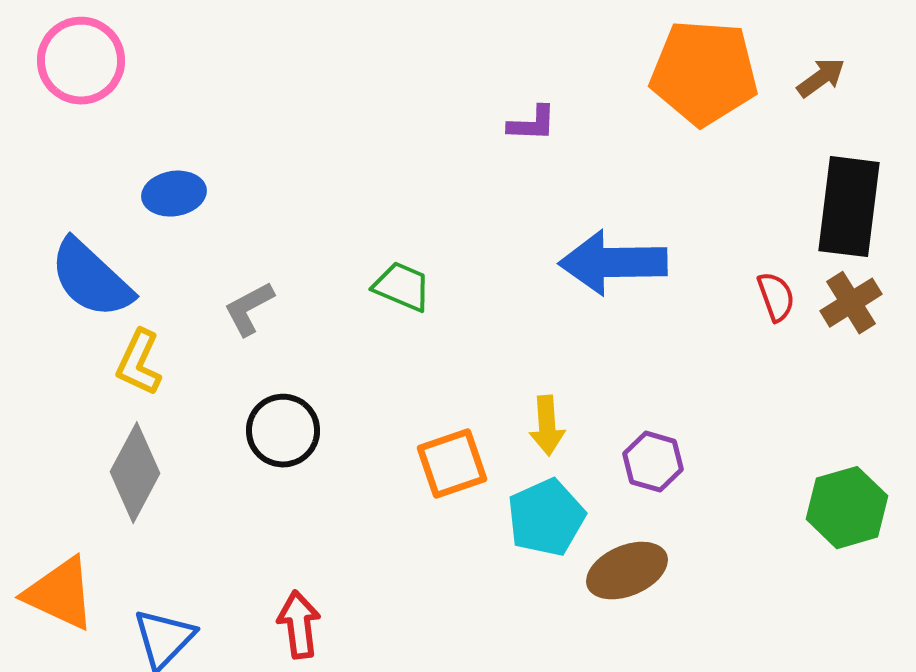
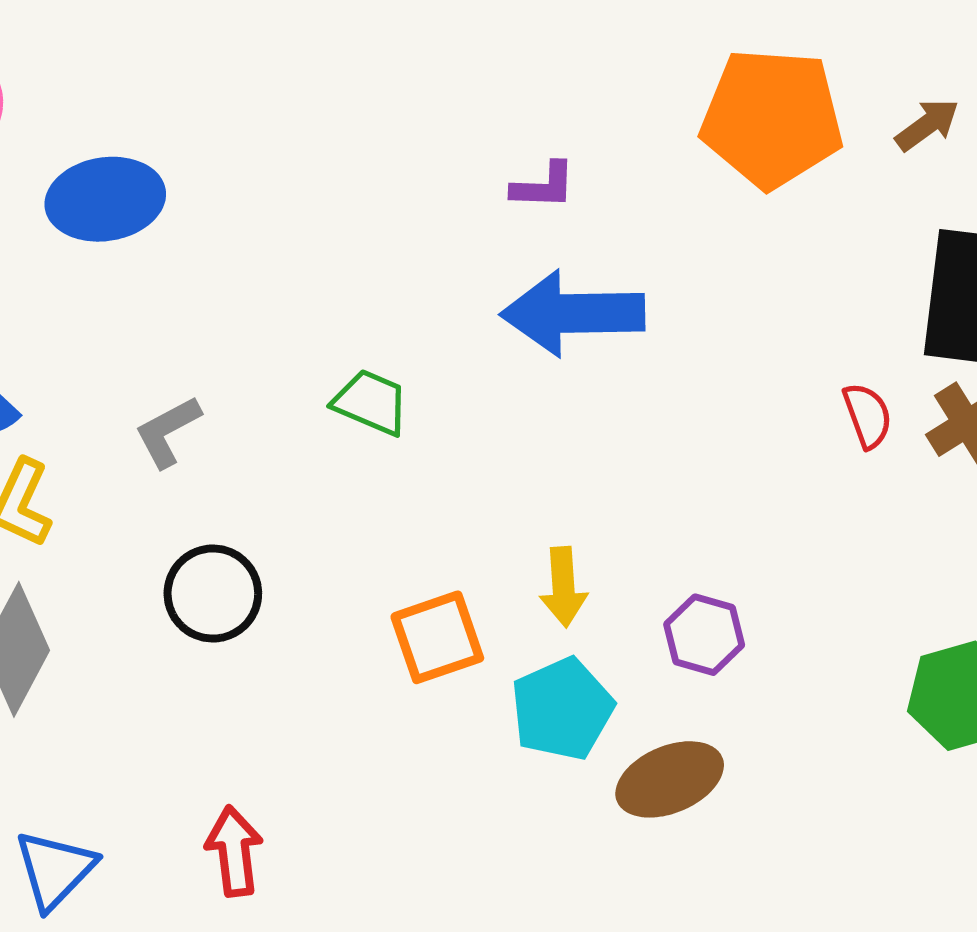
blue ellipse: (174, 194) -> (105, 199), moved, size x1.4
blue arrow: (613, 263) -> (573, 313), moved

